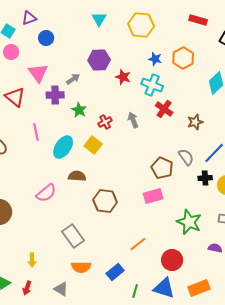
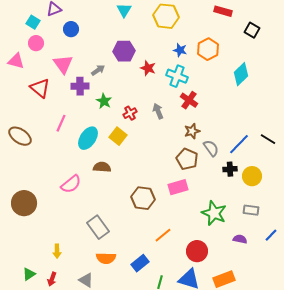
brown star: (195, 122) -> (192, 131), moved
pink line: (36, 132) -> (61, 123), turned 36
brown hexagon: (105, 201) -> (143, 198), moved

